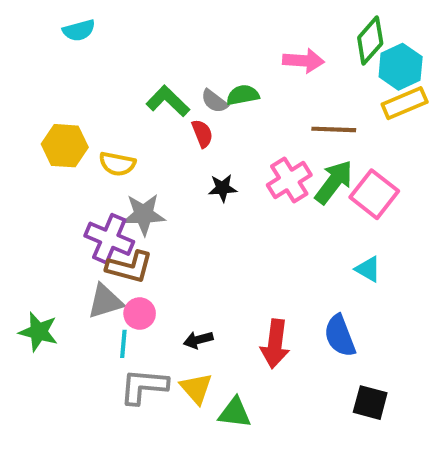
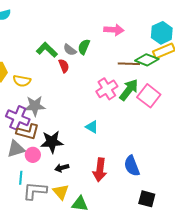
green diamond: (370, 40) -> (147, 60), moved, turned 70
green semicircle: (243, 95) -> (84, 47), turned -56
black star: (223, 188) -> (52, 142), moved, size x1.6
cyan triangle: (368, 269) -> (92, 127), moved
cyan line: (123, 344) -> (21, 178), moved

